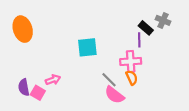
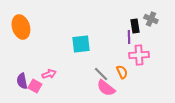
black rectangle: (146, 28) -> (135, 26), turned 40
pink cross: (131, 61) -> (139, 55), moved

